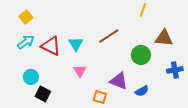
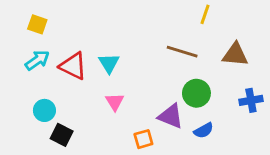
yellow square: (26, 17) -> (37, 24), turned -32
brown line: (109, 36) -> (182, 52), moved, turned 50
green circle: (141, 55) -> (196, 93), moved
orange square: (100, 97) -> (143, 139), turned -32

